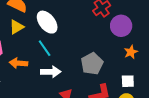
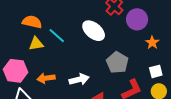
white ellipse: (47, 22) -> (94, 31), moved
yellow triangle: (17, 27) -> (36, 44), turned 35
cyan line: (45, 48) -> (57, 36), moved

